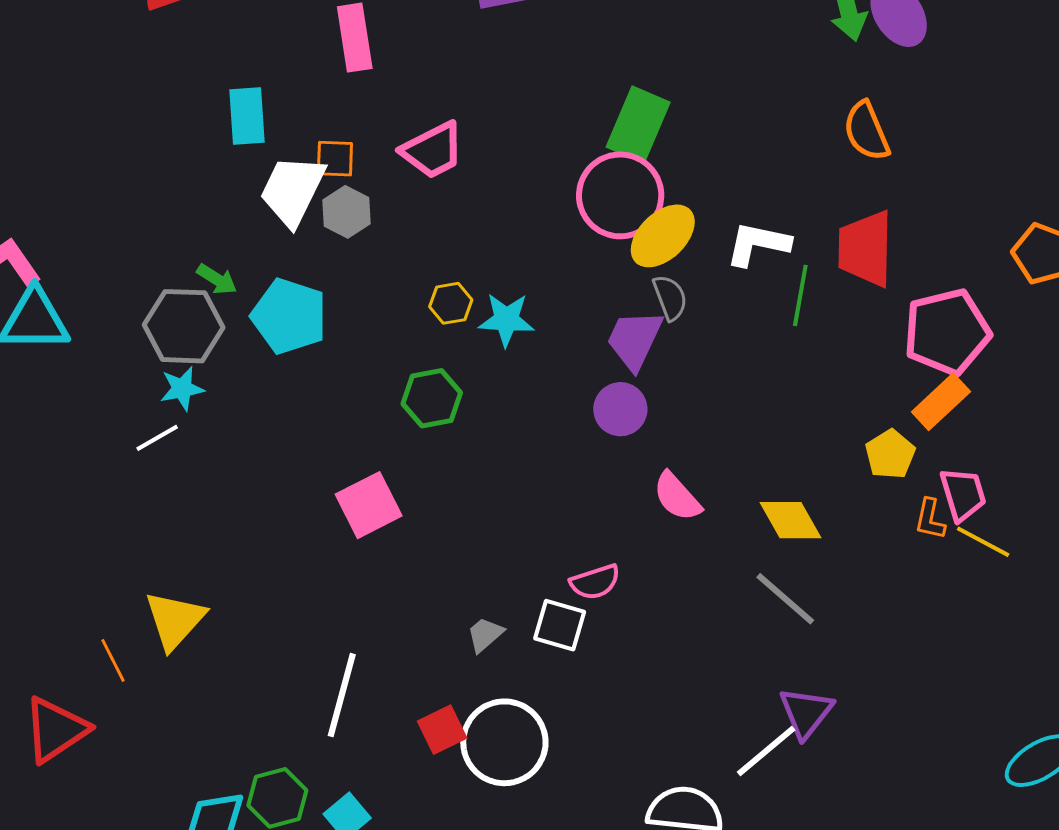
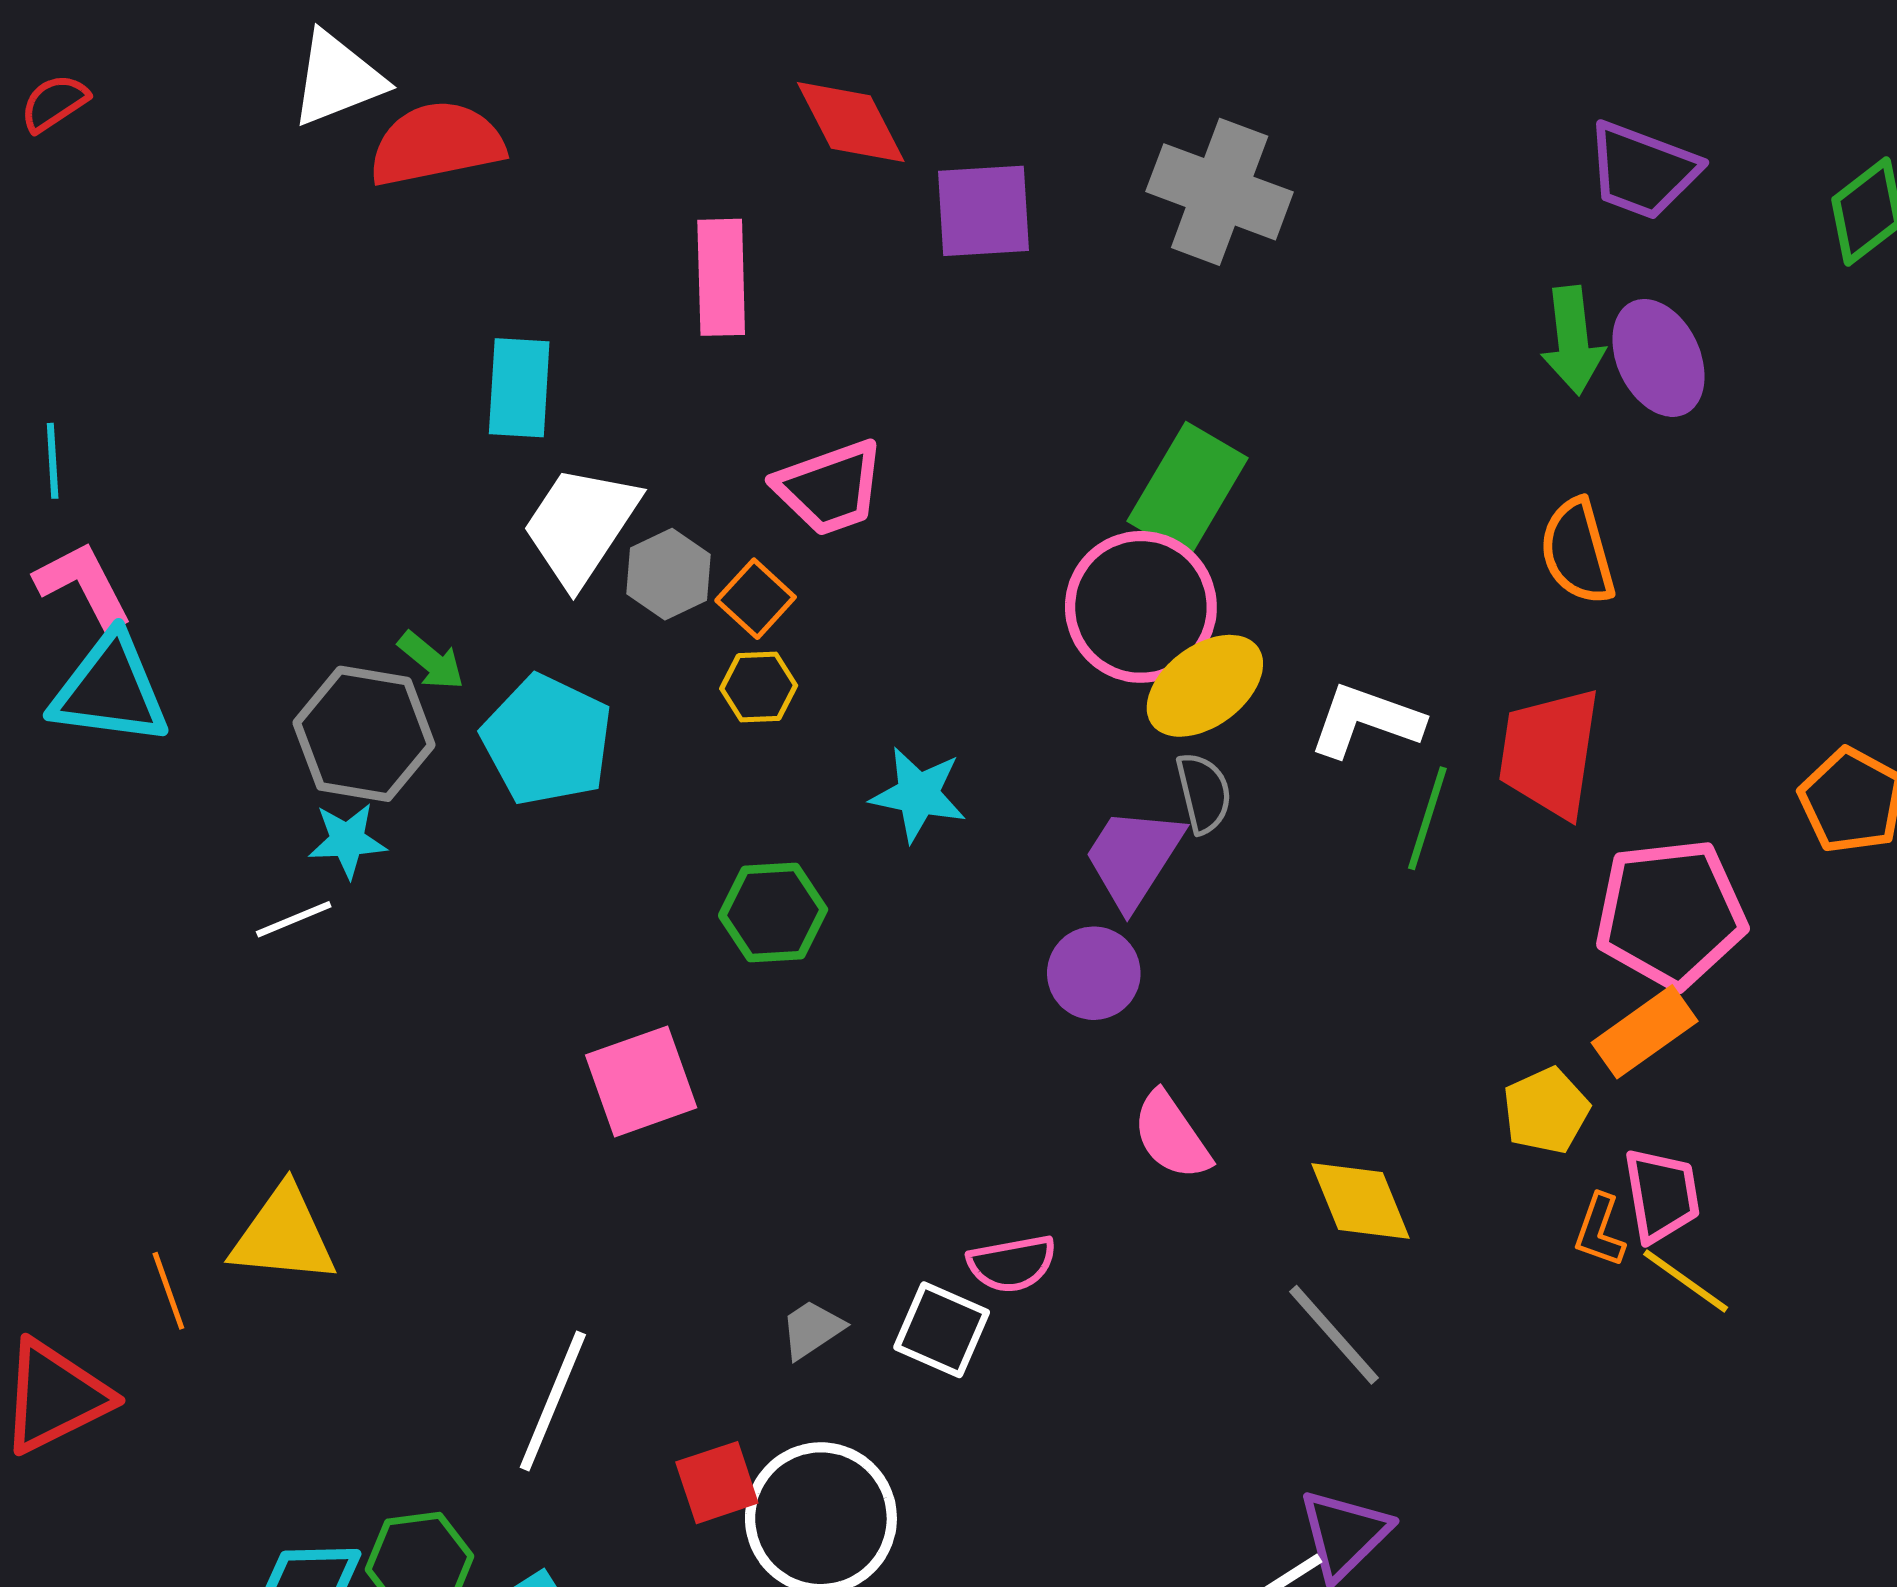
orange square: (335, 159) -> (756, 599), moved, turned 33
yellow hexagon: (451, 303) -> (759, 687), moved
yellow triangle: (175, 620) -> (283, 1235), turned 46

